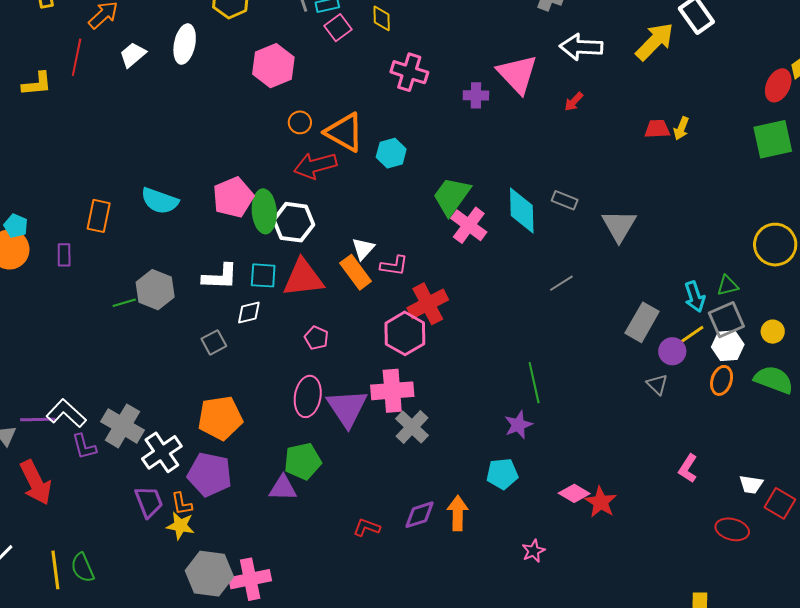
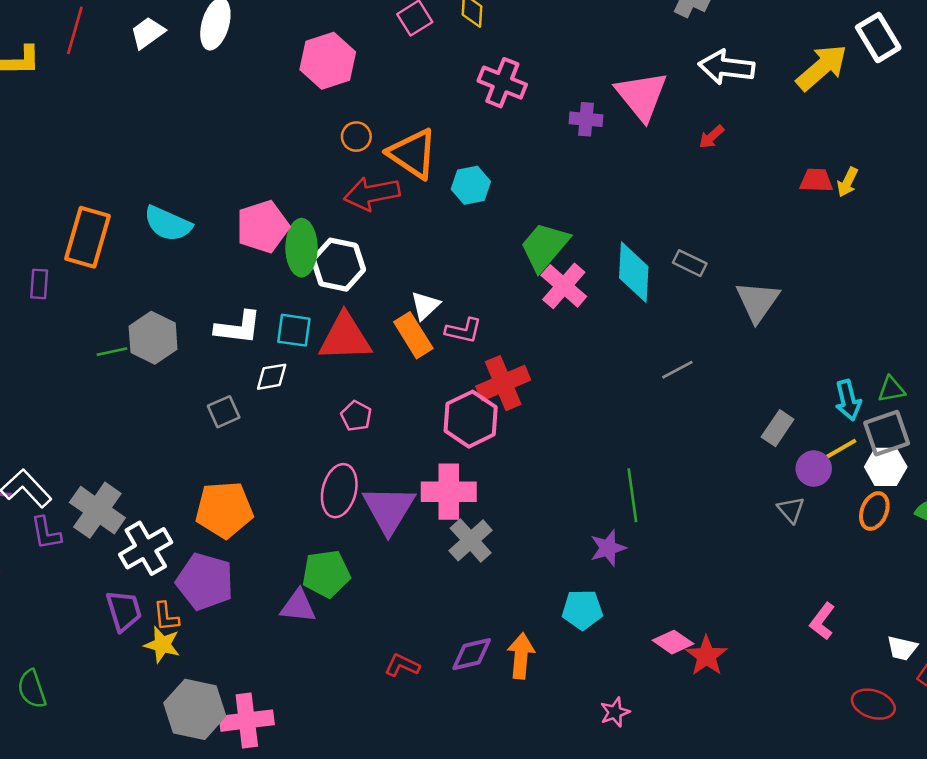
orange rectangle: (99, 216) -> (88, 237), size x1.4
gray rectangle: (642, 322) -> (778, 428), size x0.7

